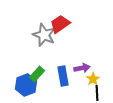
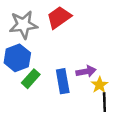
gray star: (44, 35) -> (23, 25), moved, turned -30
blue hexagon: (26, 85) -> (17, 58), moved

